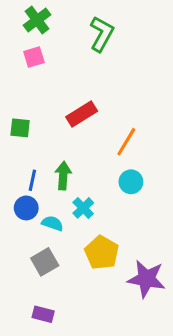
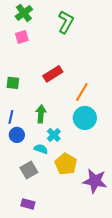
blue line: (32, 180) -> (11, 117), moved
cyan circle: (131, 182) -> (85, 118), size x1.5
cyan semicircle: (52, 223) -> (41, 149), moved

